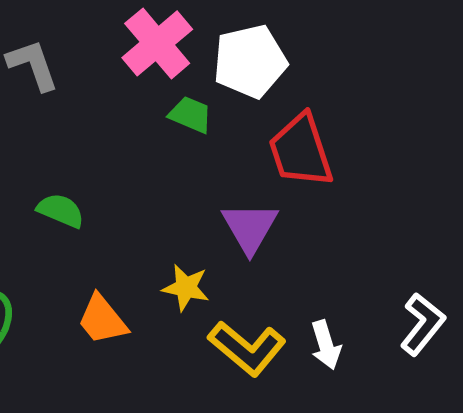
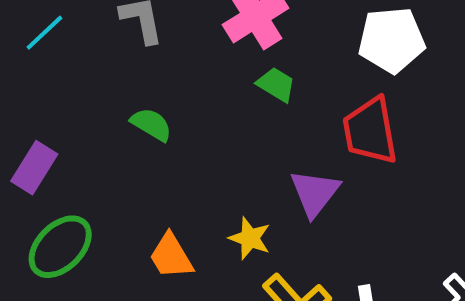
white pentagon: (250, 61) -> (392, 40), moved
green semicircle: (61, 210) -> (151, 124), moved

